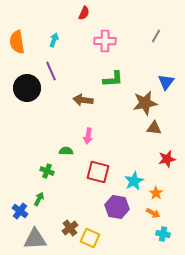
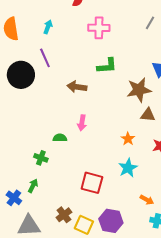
red square: (98, 172) -> (92, 183), moved
orange star: (156, 193) -> (128, 139), moved
purple hexagon: (117, 207) -> (111, 221), moved

